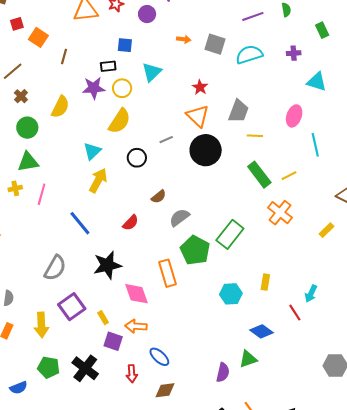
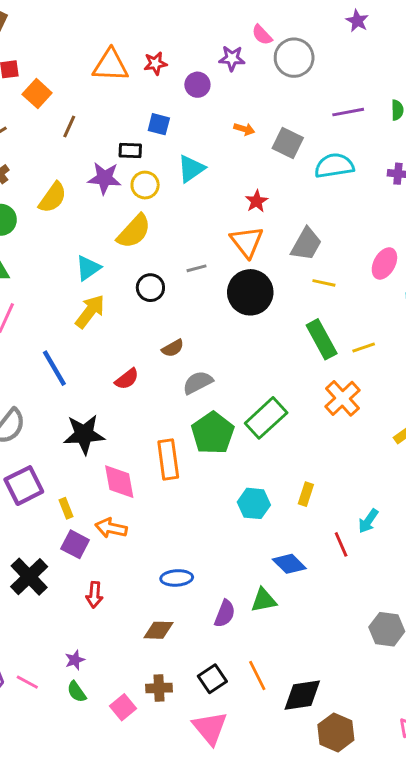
blue ellipse: (159, 357) -> (177, 578), moved, turned -55
brown diamond: (165, 390) -> (158, 630), moved

